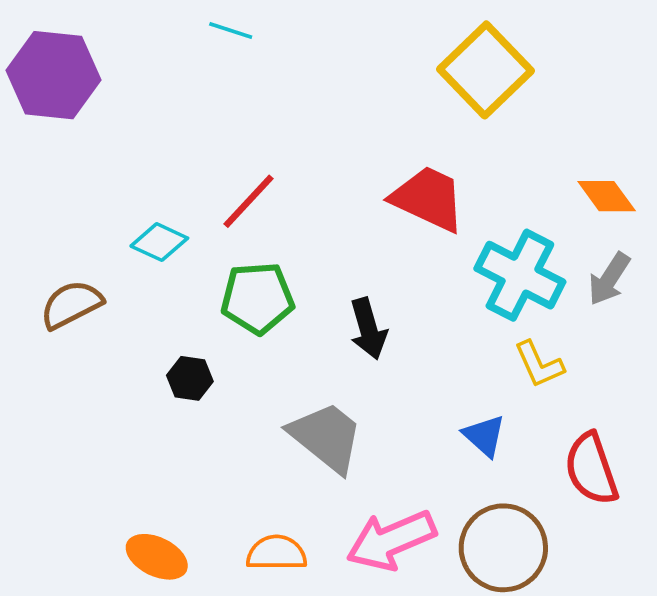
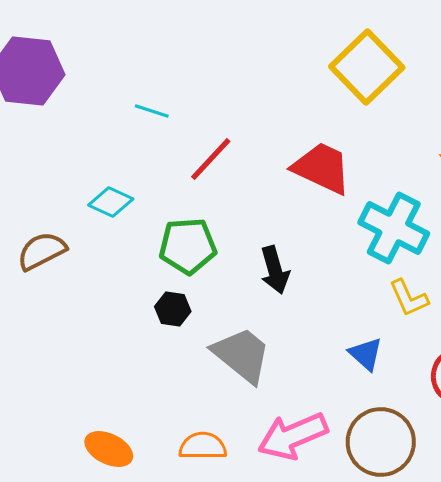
cyan line: (231, 30) -> (152, 111), moved
red line: (248, 201) -> (211, 159), moved
black hexagon: (190, 378) -> (173, 309), moved

